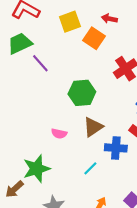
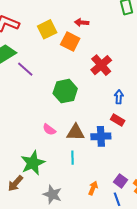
brown triangle: (93, 127) -> (76, 132), moved, turned 42
pink semicircle: (59, 134) -> (49, 129), turned 32
cyan line: (90, 168) -> (73, 158), moved, turned -40

